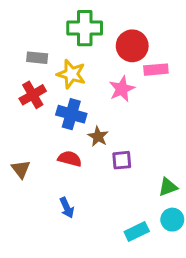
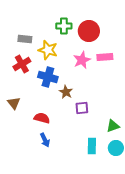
green cross: (85, 28) -> (64, 26), moved, size x0.7
pink rectangle: (156, 70) -> (105, 57), moved
red semicircle: (70, 159) -> (42, 118), moved
brown triangle: (21, 169) -> (14, 103), moved
cyan rectangle: (137, 231) -> (92, 146), moved, turned -63

